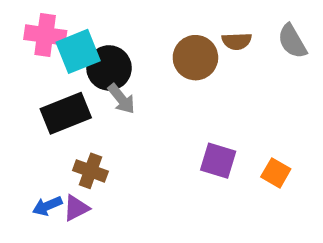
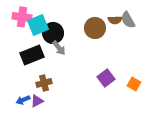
gray semicircle: (292, 41) -> (128, 20), moved
purple square: (218, 161) -> (106, 78), turned 36
brown cross: (90, 171) -> (44, 83), turned -35

